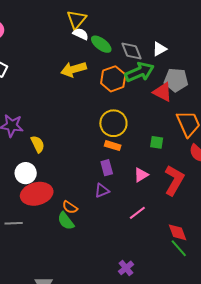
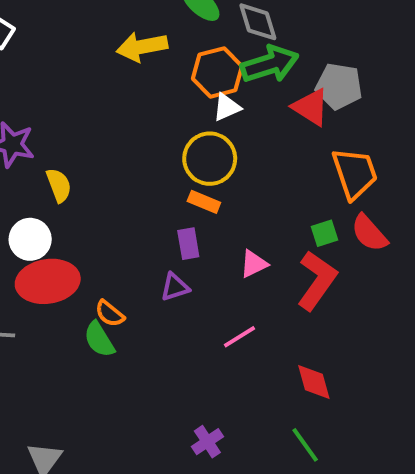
white triangle: (159, 49) -> (227, 107), moved
green square: (157, 142) -> (324, 233), moved, turned -32
green line: (179, 248) -> (305, 445), moved

